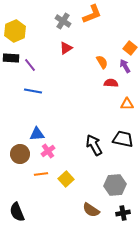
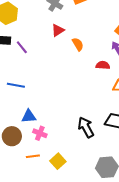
orange semicircle: (102, 62) -> (78, 44), moved
blue line: (33, 91) -> (16, 85), moved
pink cross: (48, 151) -> (40, 133), turned -32

